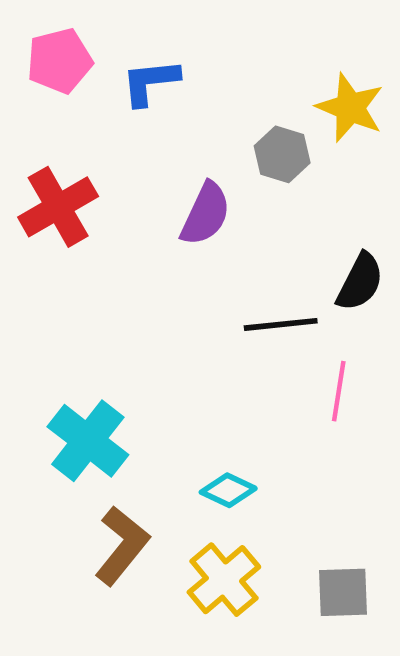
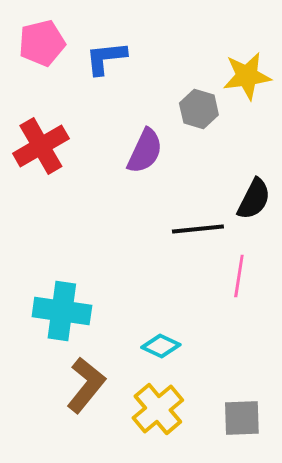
yellow star: (350, 108) -> (247, 76), turned -30
cyan cross: (88, 441) -> (62, 311), turned -30

